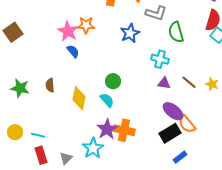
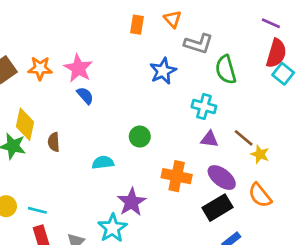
orange star: (86, 25) -> (40, 68), moved
yellow star: (212, 84) -> (260, 154), moved
yellow diamond: (79, 98) -> (25, 124), moved
cyan semicircle: (107, 100) -> (103, 162), moved, turned -56
orange semicircle: (187, 124) -> (260, 195), moved
orange cross: (124, 130) -> (177, 176), moved

